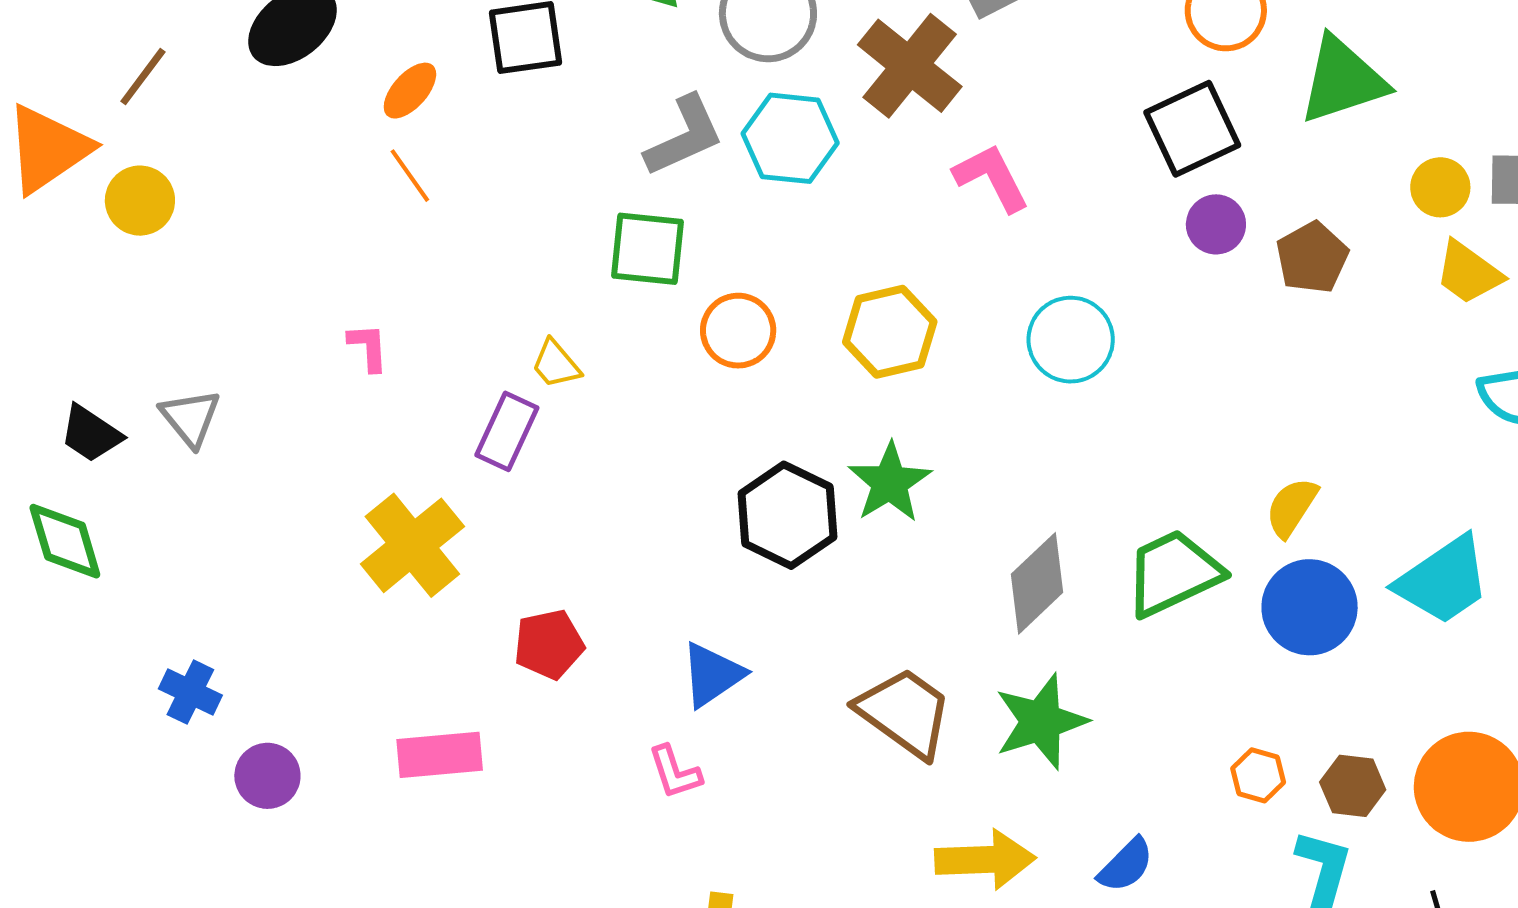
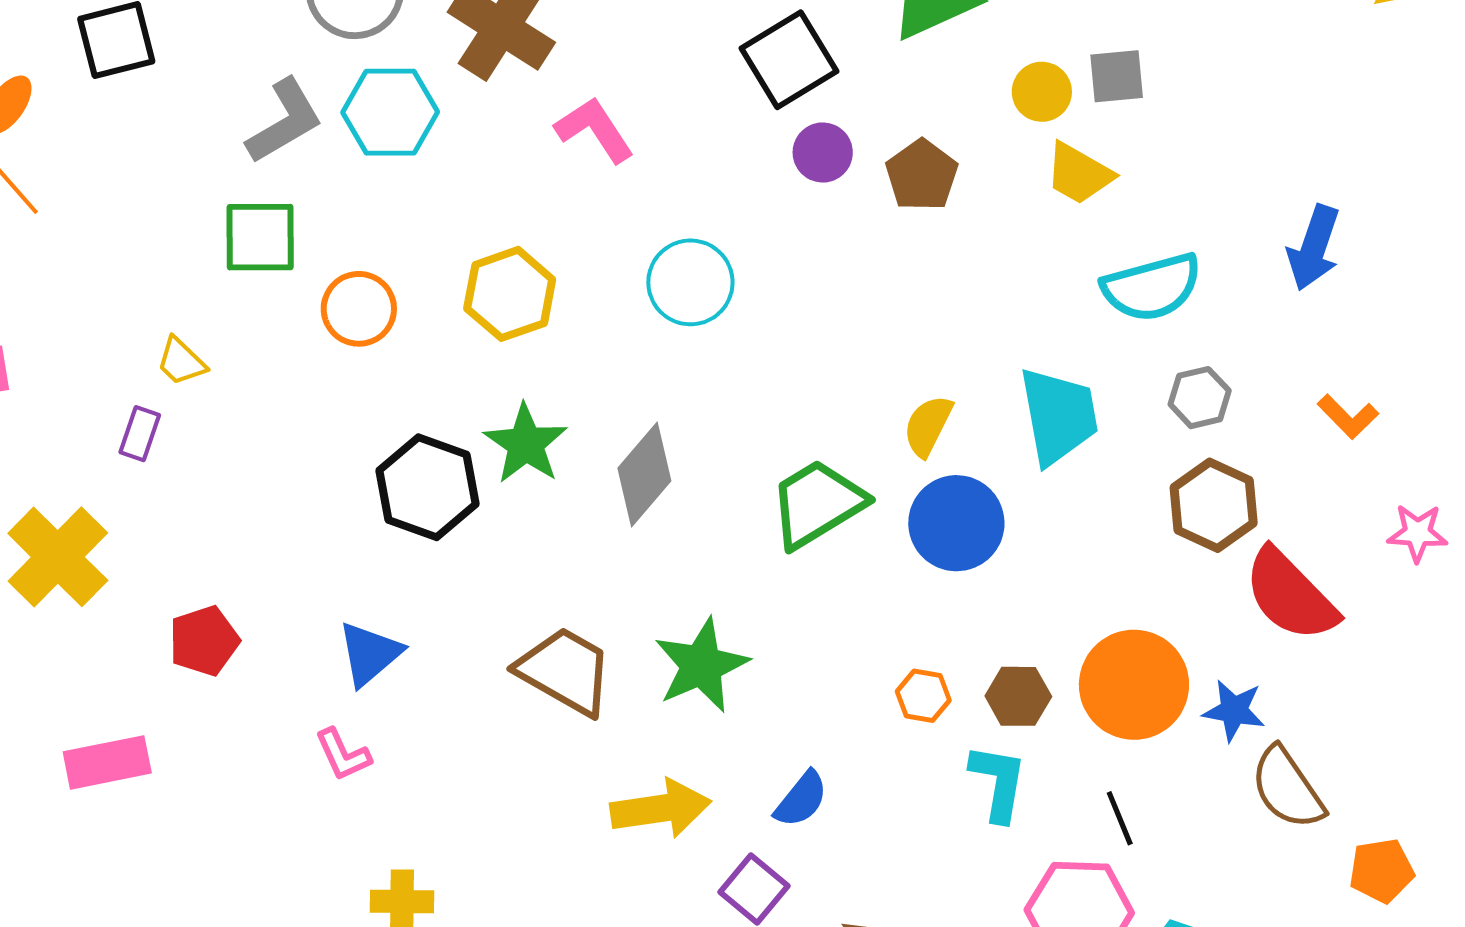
purple rectangle: (507, 431) -> (140, 434), size x0.7
cyan trapezoid: (1443, 580) -> (1059, 416), moved, turned -60
gray diamond: (1037, 583) -> (644, 474), moved

